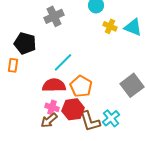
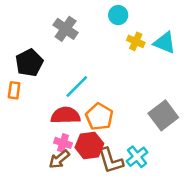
gray cross: (54, 16) -> (66, 29), turned -30
black pentagon: (25, 43) -> (29, 63), turned 30

